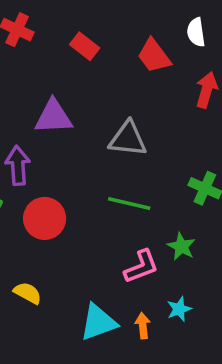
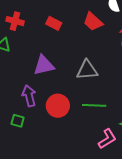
red circle: (45, 218) -> (58, 106), moved

